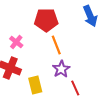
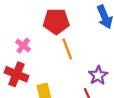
purple star: (61, 69) -> (98, 75), moved

